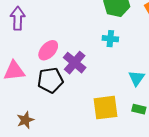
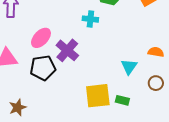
cyan cross: (110, 39) -> (90, 19), moved
green rectangle: (139, 109) -> (122, 100), moved

